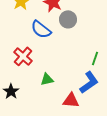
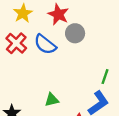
red cross: (23, 56) -> (16, 43), moved

